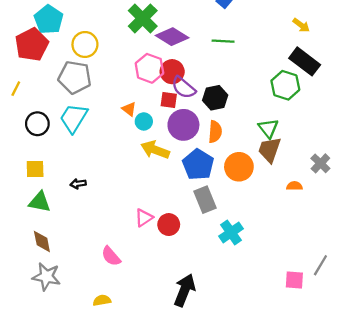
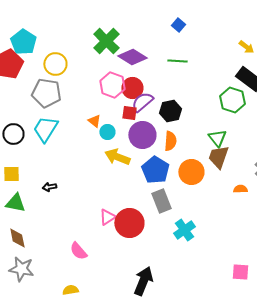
purple semicircle: (183, 88) -> (142, 102), turned 100
red circle: (169, 225) -> (129, 223), size x1.5

